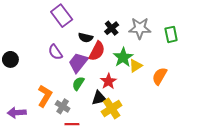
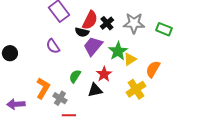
green rectangle: (171, 34) -> (164, 29), turned -56
red semicircle: (97, 51) -> (90, 20), moved
purple trapezoid: (78, 63) -> (93, 46), moved
yellow cross: (112, 108) -> (136, 89), moved

